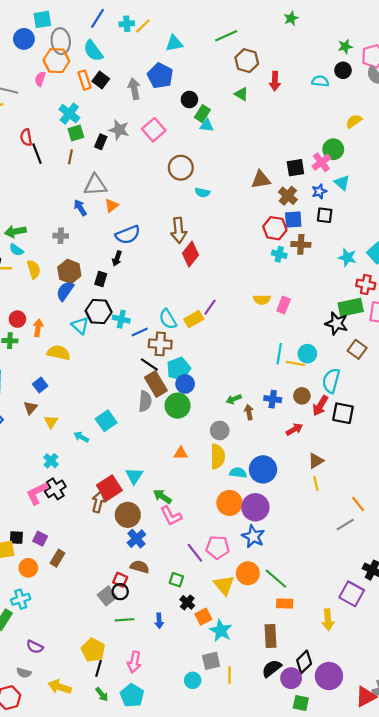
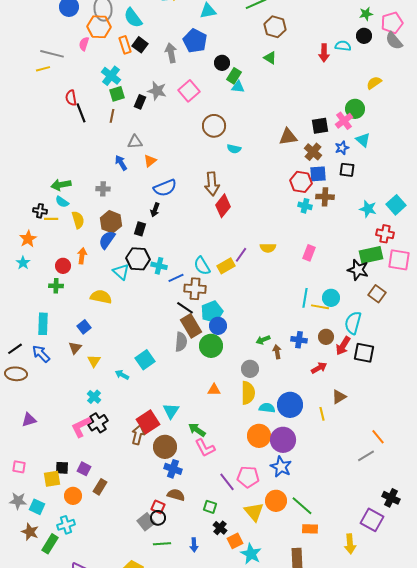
red arrow: (275, 81) -> (324, 53), moved
gray triangle: (95, 185) -> (135, 142), size x0.7
yellow semicircle: (262, 300) -> (268, 248), moved
orange arrow: (38, 328) -> (82, 256), moved
yellow line: (316, 483) -> (322, 414), moved
blue cross: (136, 539) -> (173, 469), turned -30

